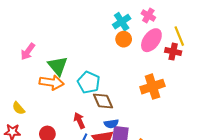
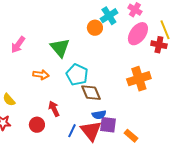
orange circle: (124, 39) -> (95, 28), moved
green triangle: (58, 66) -> (60, 48), moved
orange arrow: (52, 82) -> (41, 75), size x0.7
red arrow: (79, 121) -> (54, 109), moved

